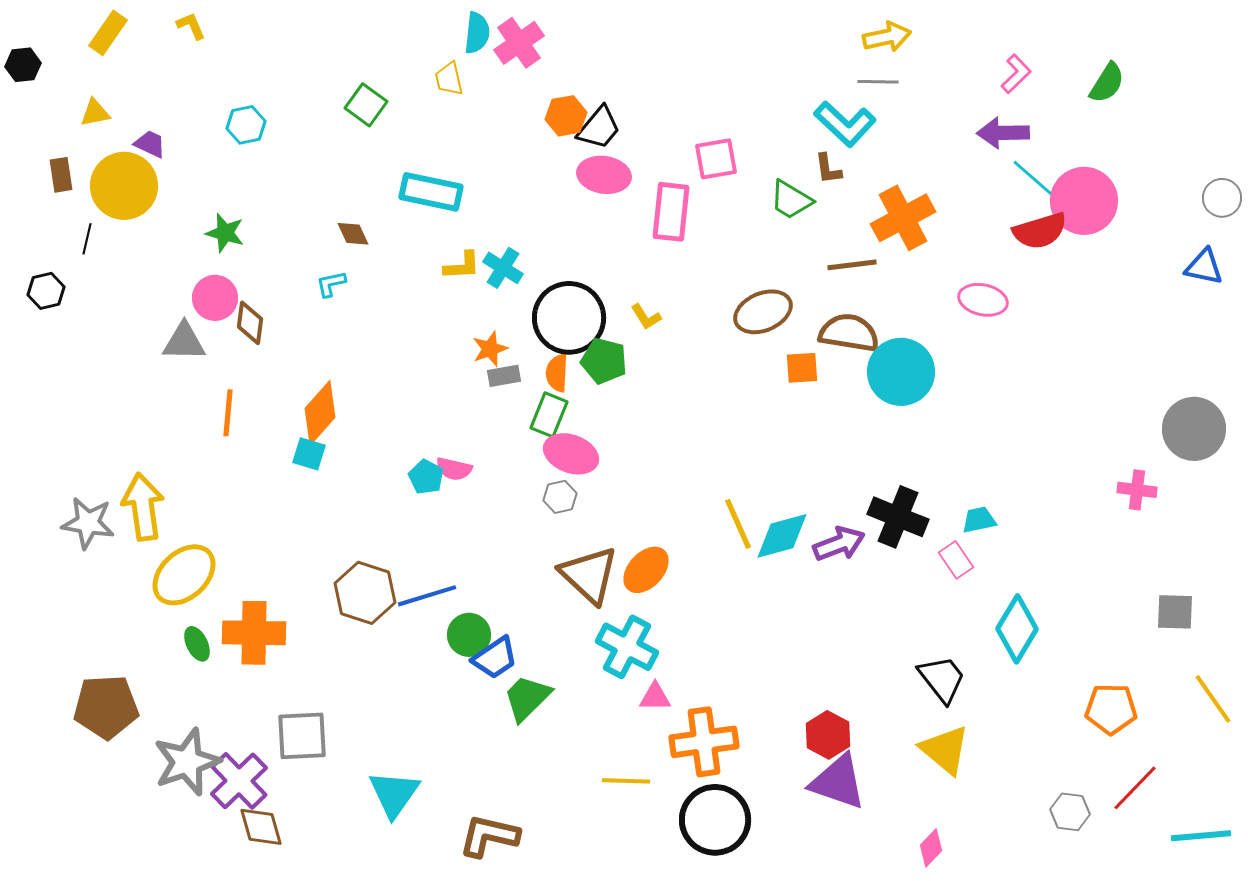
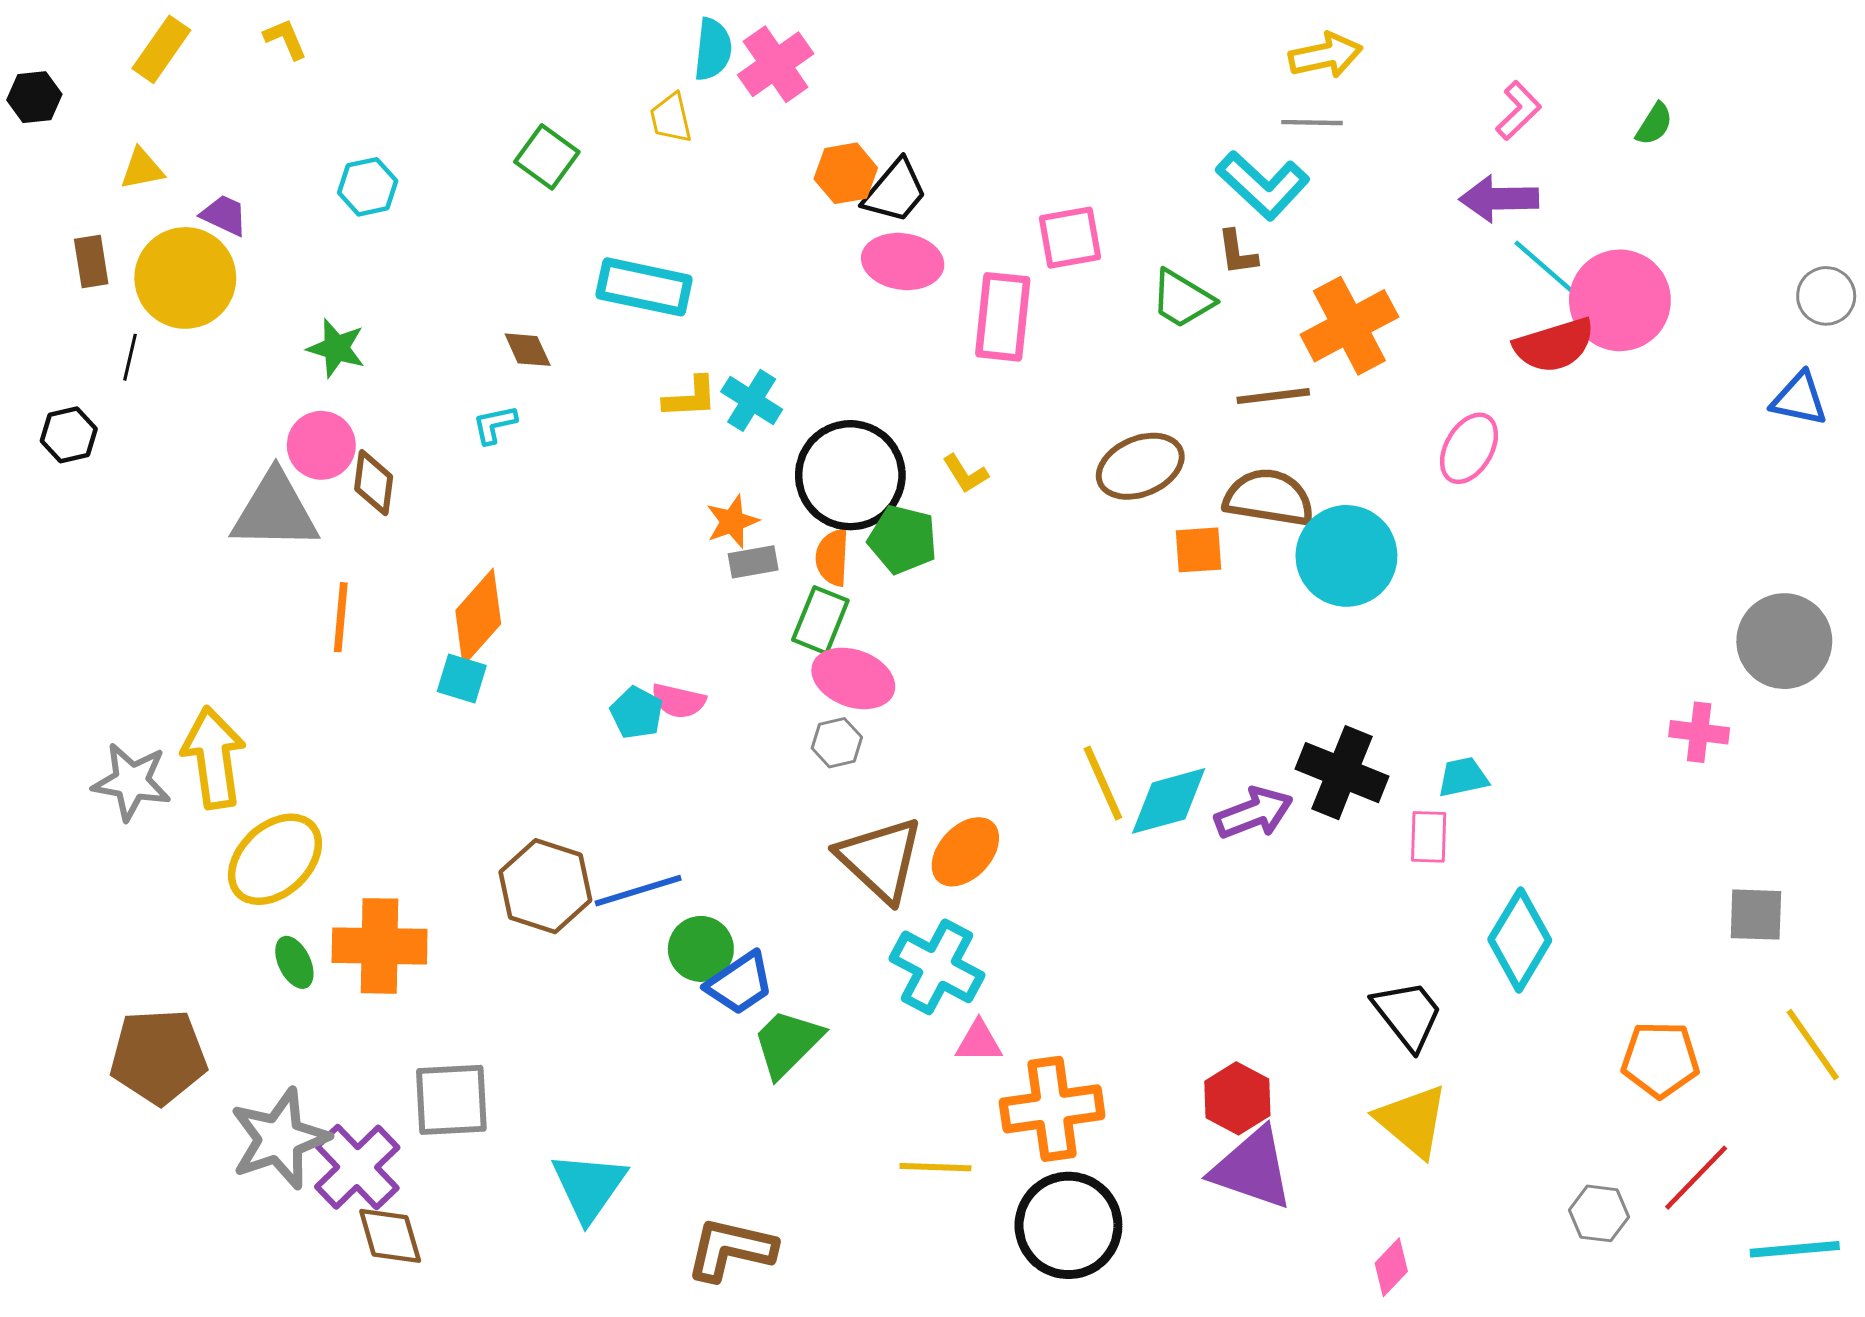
green semicircle: (1107, 83) -> (1654, 124), size x0.7
pink ellipse: (983, 300) -> (1469, 448), turned -72
gray triangle: (184, 342) -> (275, 511), size x1.4
pink rectangle: (956, 560) -> (1429, 837), turned 36

